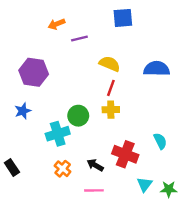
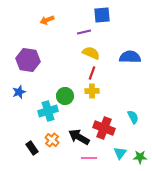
purple line: (79, 38) -> (84, 32), moved
black arrow: (95, 165) -> (79, 137), size x1.5
black rectangle: (12, 168) -> (32, 148), moved
pink line: (94, 190) -> (89, 158), moved

